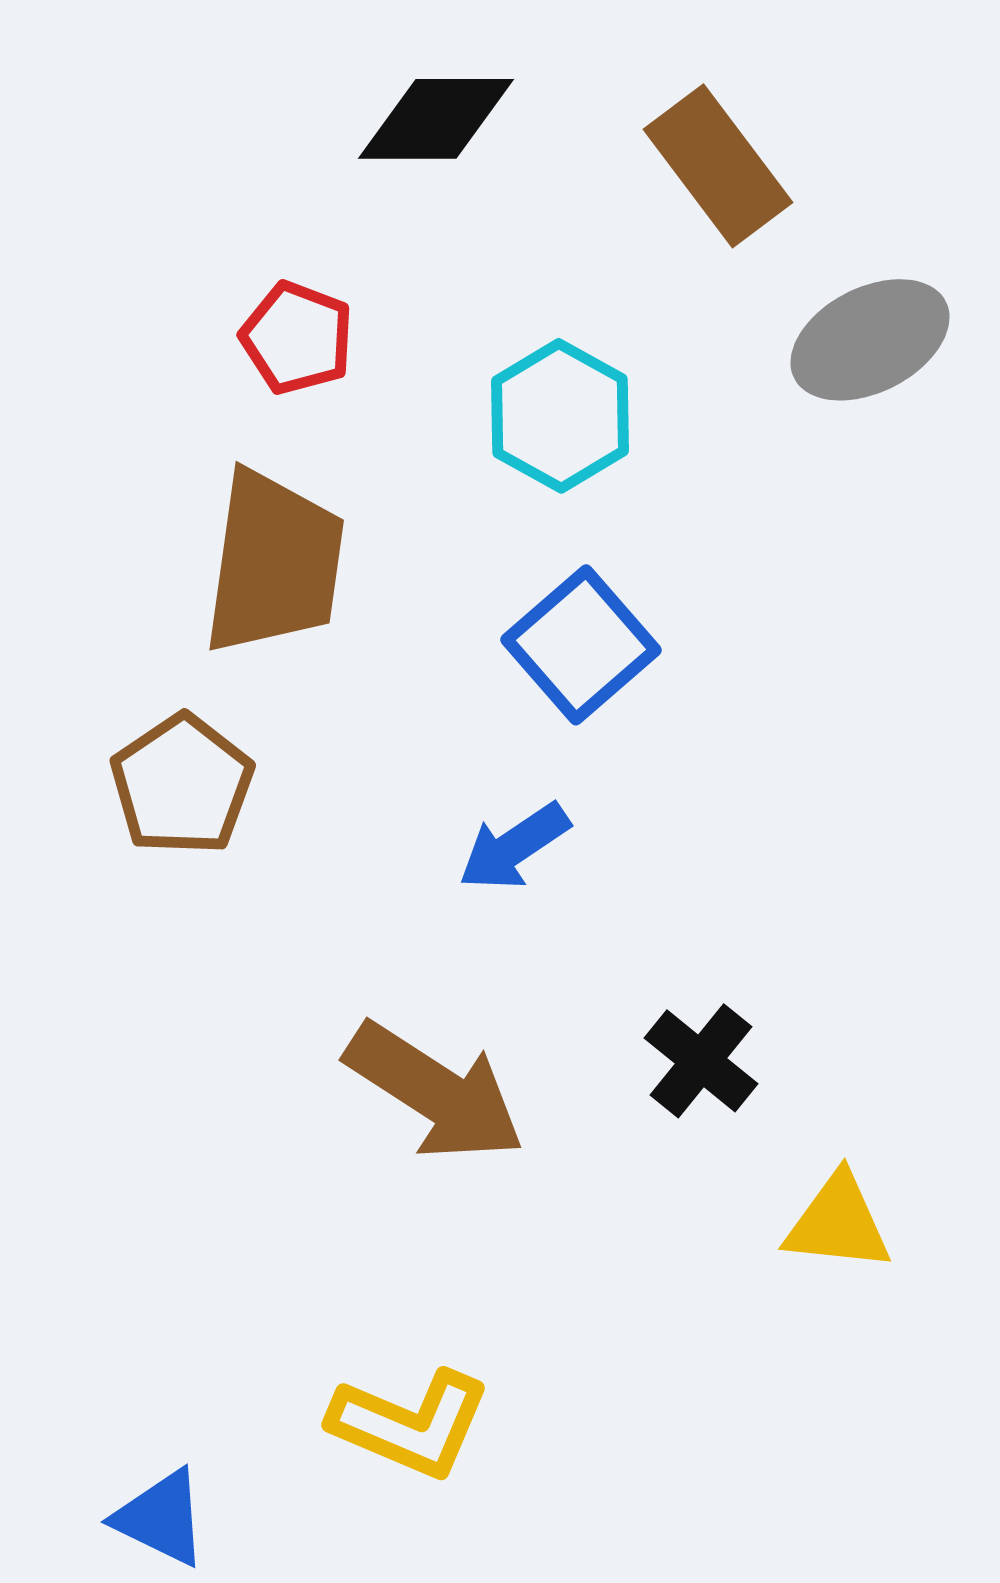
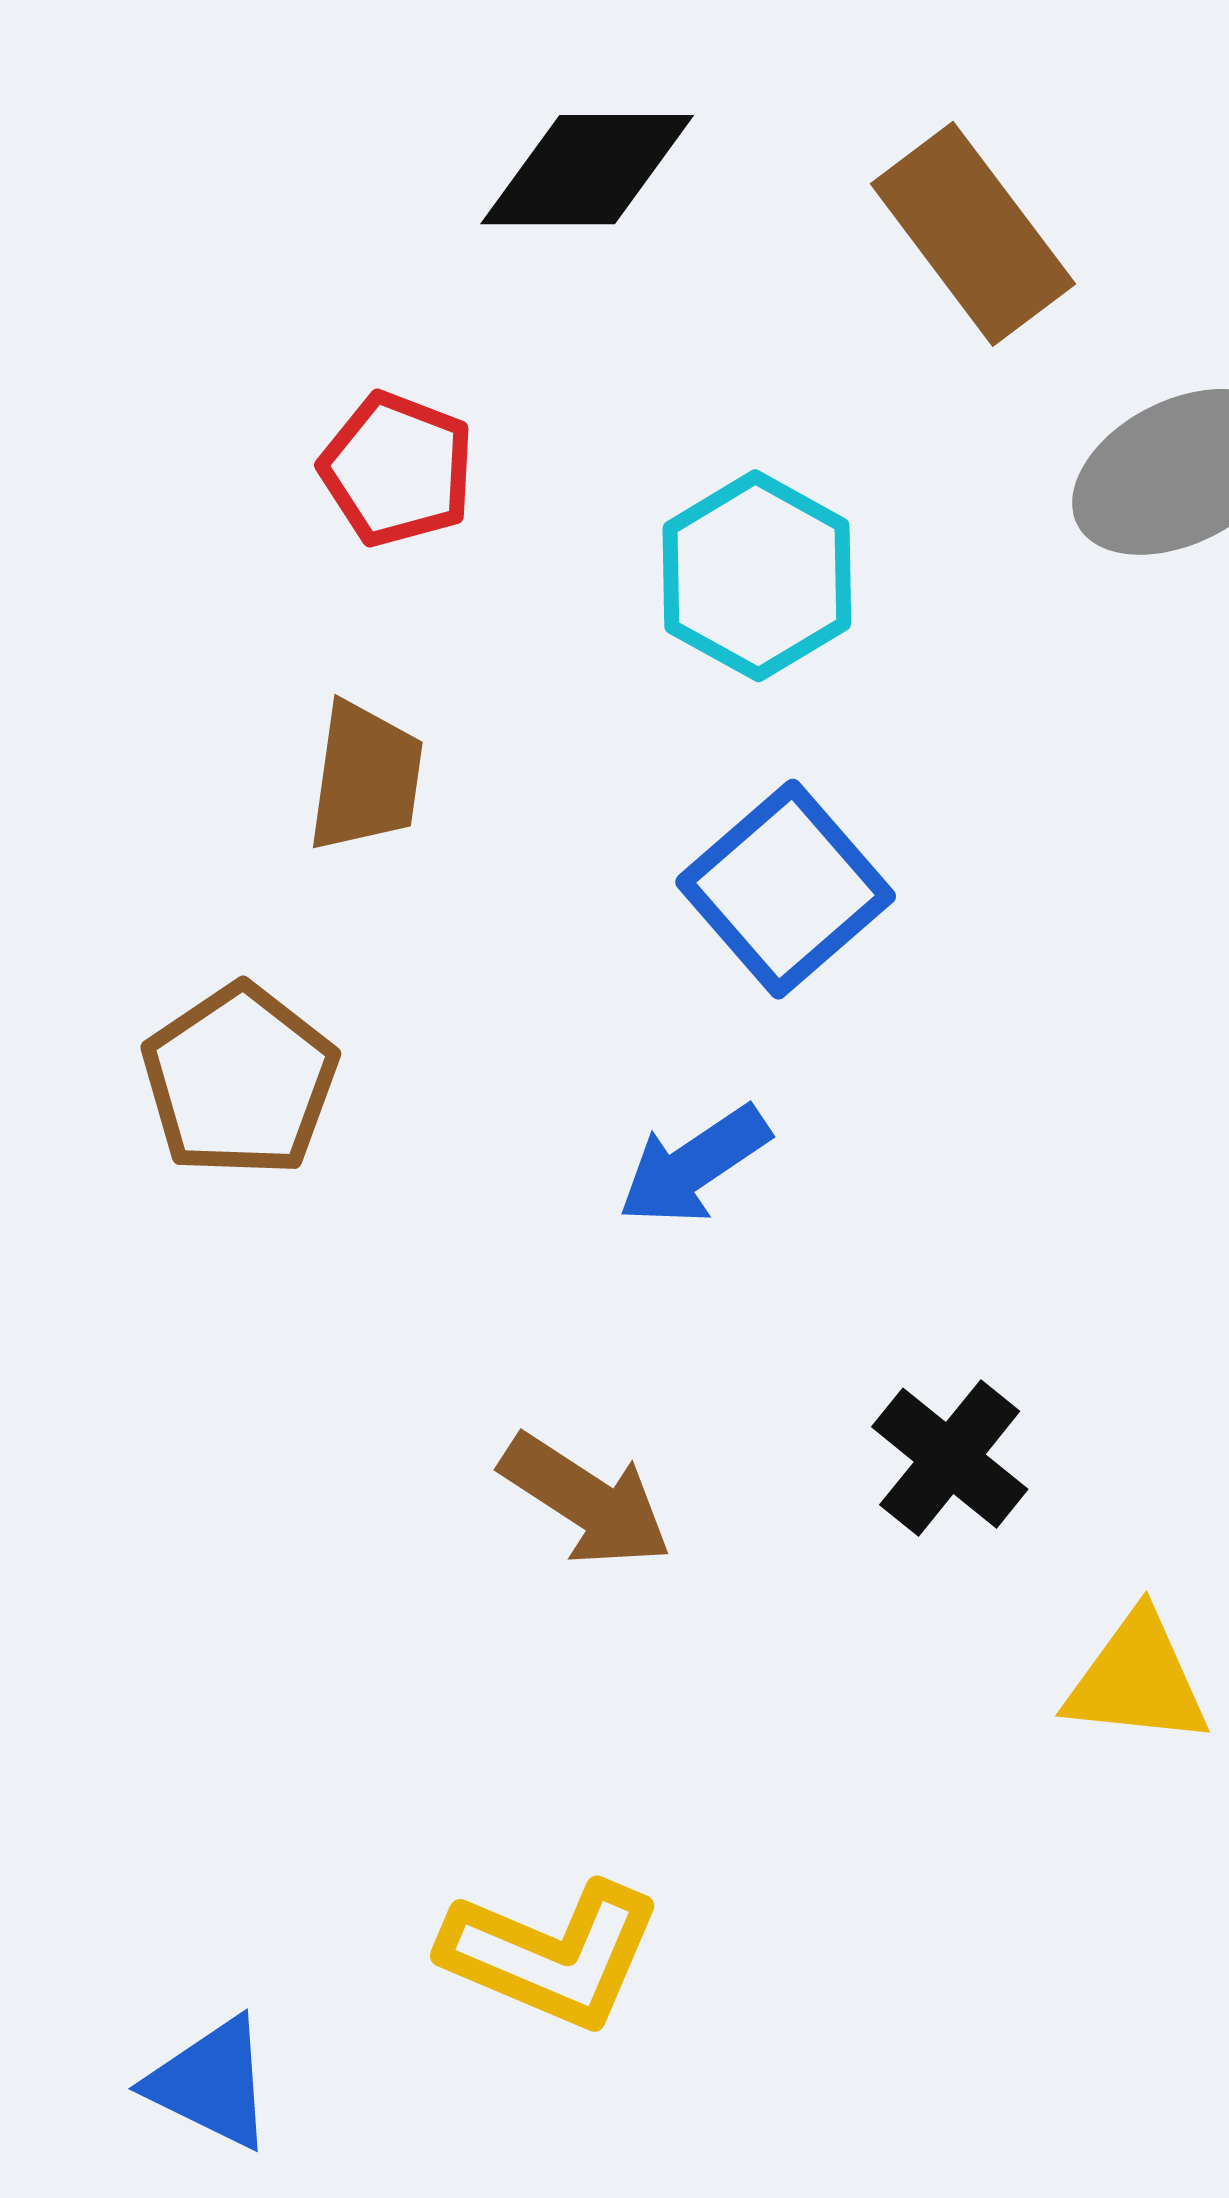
brown trapezoid: (274, 563) -> (366, 777), size x0.6
brown arrow: (435, 1092) -> (586, 1500), size x0.7

